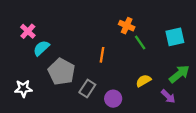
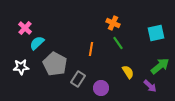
green line: (140, 42) -> (118, 43), moved
yellow semicircle: (143, 81) -> (128, 72), turned 88
white star: (23, 88) -> (21, 67), moved

